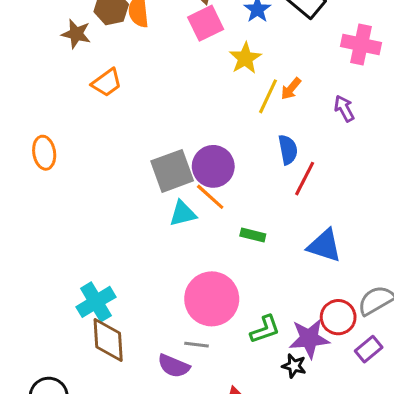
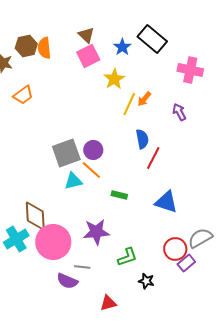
purple circle: (213, 166) -> (93, 150), size x0.7
pink circle: (212, 299) -> (53, 242), moved
purple star: (309, 338) -> (96, 232), moved
brown diamond: (108, 340) -> (35, 216), moved
purple rectangle: (369, 349) -> (186, 263), moved

